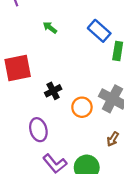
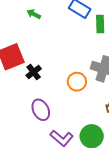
black cross: (53, 91) -> (34, 72), moved

